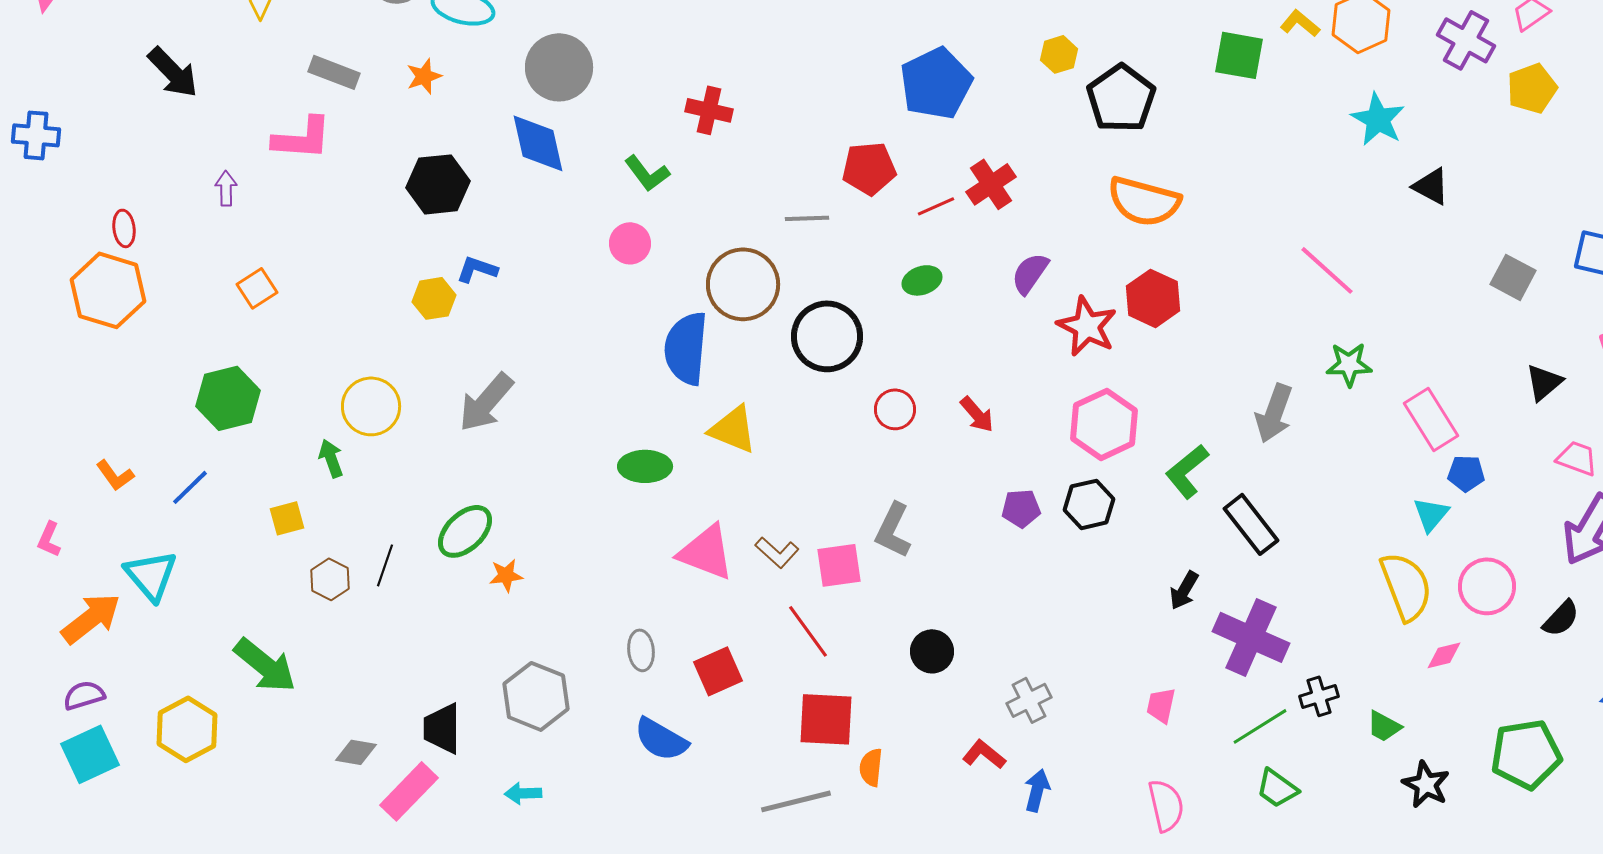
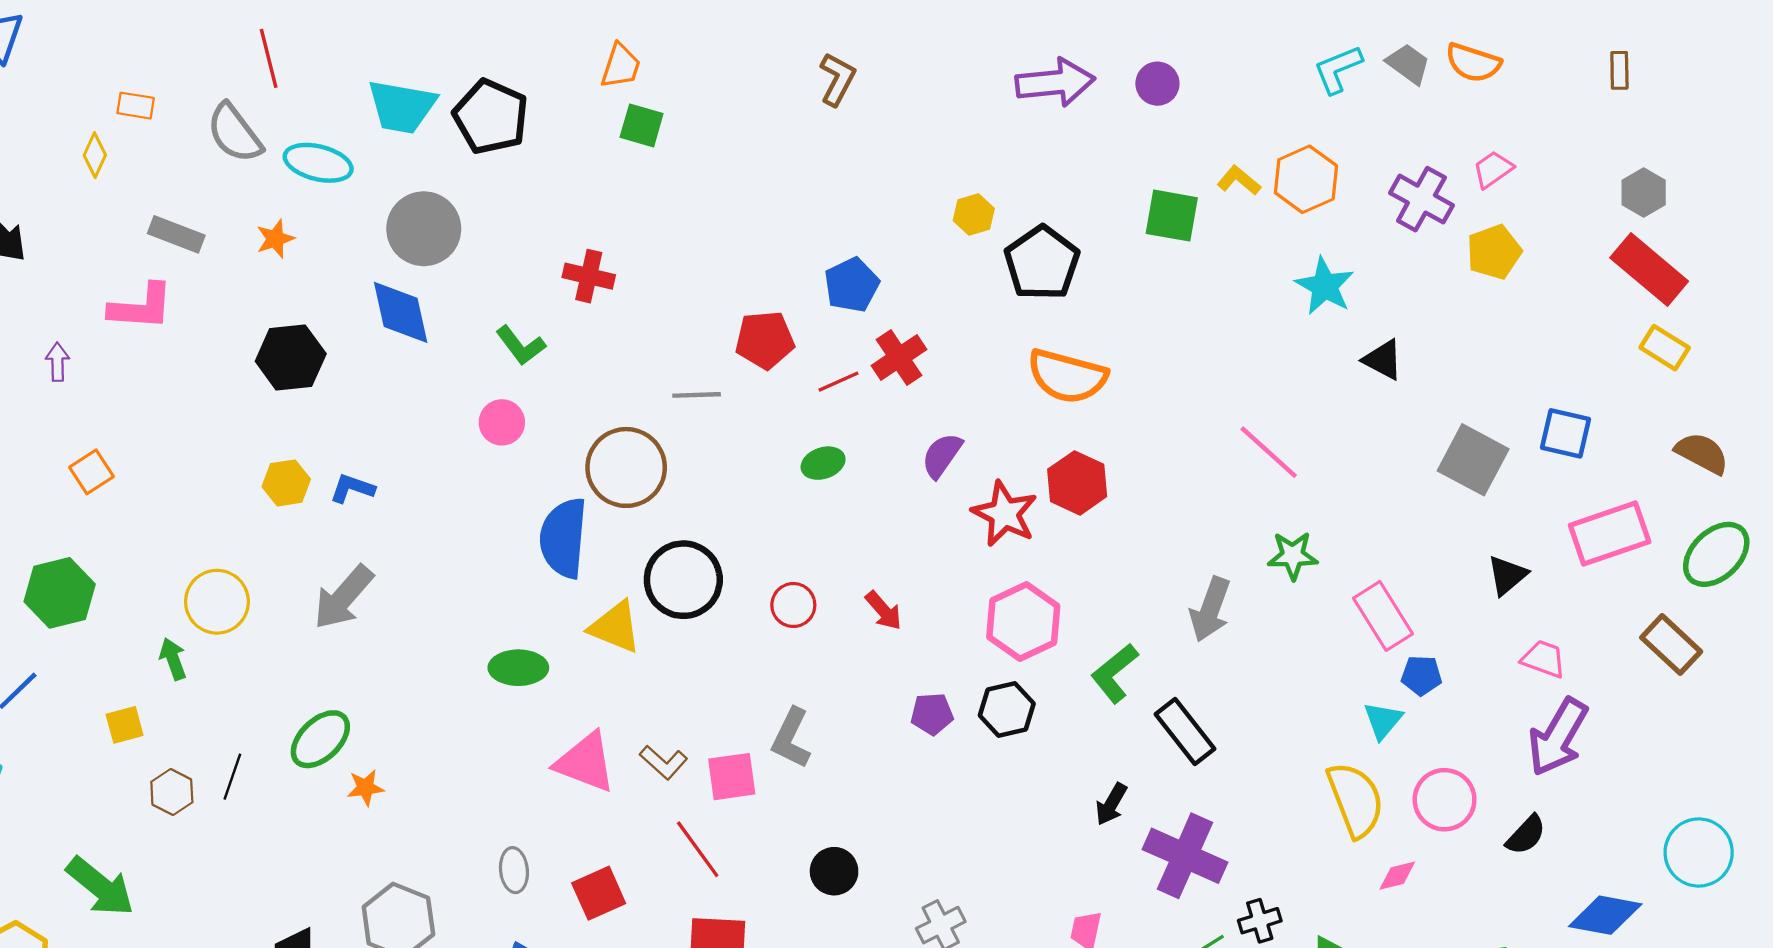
blue pentagon: (936, 83) -> (852, 285), moved, size x0.7
blue L-shape: (477, 269) -> (352, 488), moved
gray square: (1513, 277) -> (1473, 460), size x1.4
black circle: (827, 336) -> (683, 580), moved

